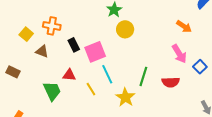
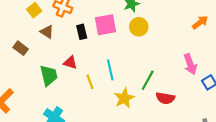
orange arrow: (184, 26) -> (200, 22), moved, turned -84
pink square: (95, 52) -> (106, 25), moved
brown rectangle: (13, 72) -> (21, 48), moved
red semicircle: (171, 82) -> (165, 98), moved

